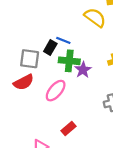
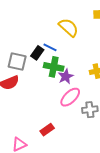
yellow semicircle: (95, 18) -> (69, 27), moved
pink ellipse: (56, 91) -> (70, 97), moved

